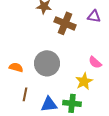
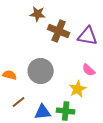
purple triangle: (94, 16) -> (88, 36), moved, size x1.5
brown line: (25, 94) -> (19, 102), turned 40

